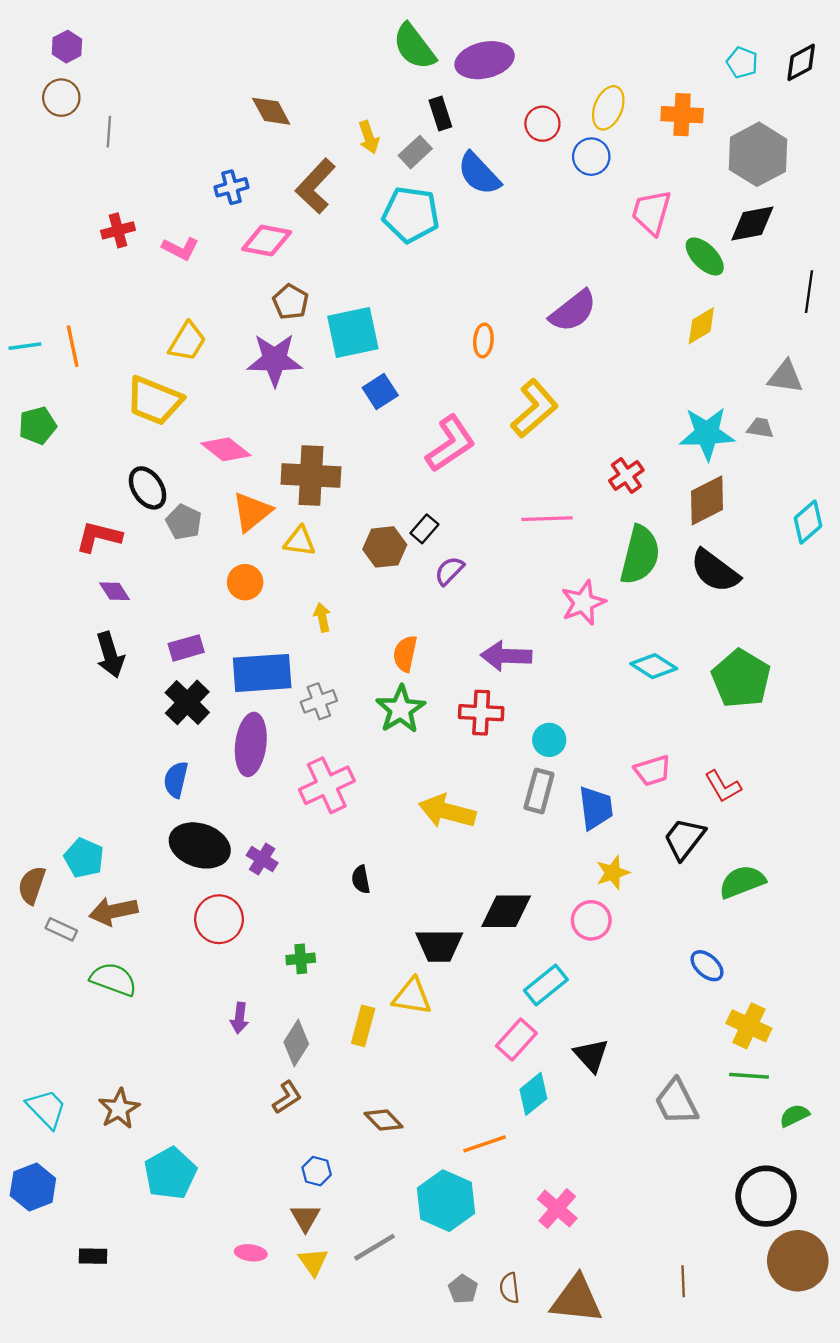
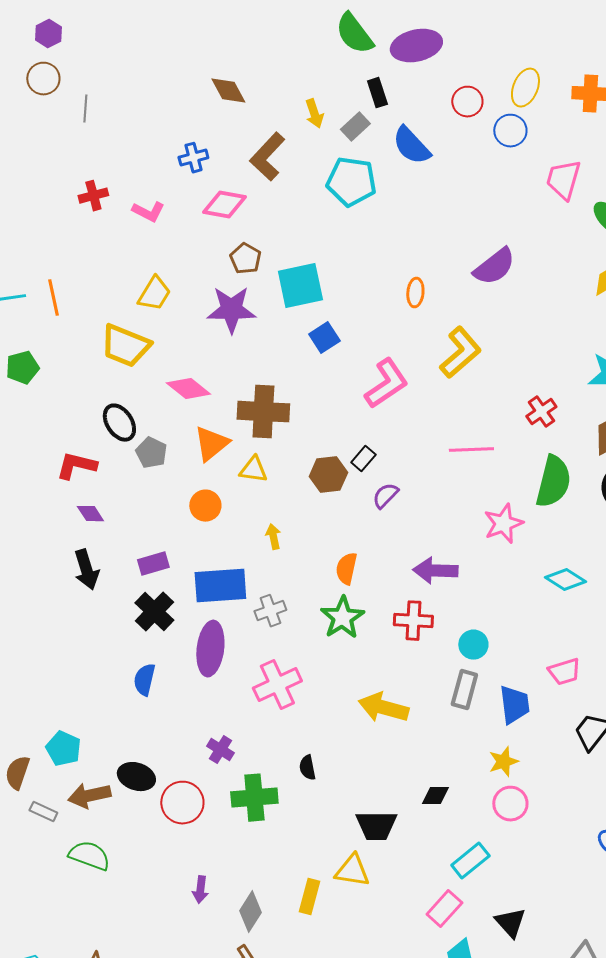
black ellipse: (200, 845) -> (136, 777), moved, size x0.7
yellow star: (613, 873) -> (503, 762), moved
black diamond: (506, 911) -> (435, 796), size x0.6
green cross: (301, 959) -> (254, 798), moved, size x1.8

